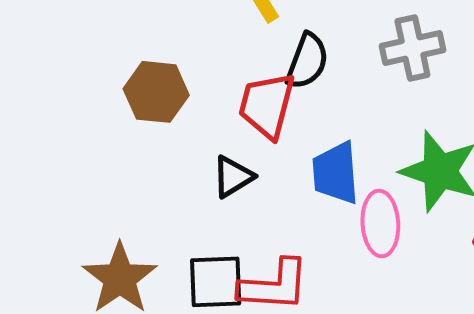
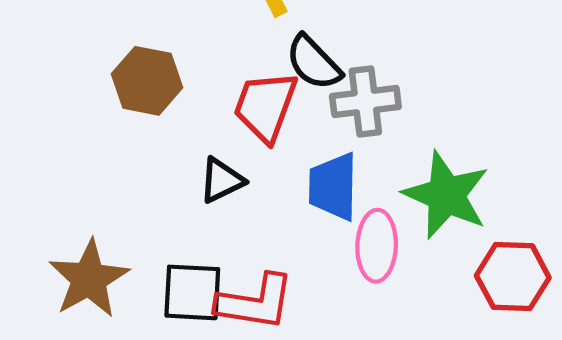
gray cross: (412, 48) -> (365, 101), moved
black semicircle: (307, 61) -> (314, 63), turned 110

